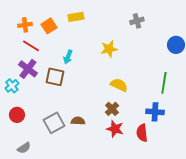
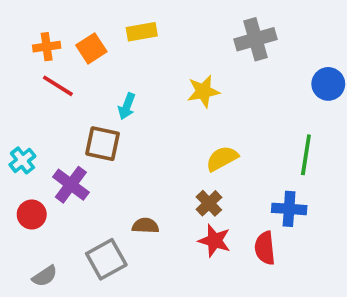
gray cross: (137, 21) -> (256, 39), size x1.5
purple cross: (28, 69) -> (71, 185), moved
yellow semicircle: (119, 85) -> (222, 159), turned -54
gray square: (54, 123) -> (106, 259), moved

